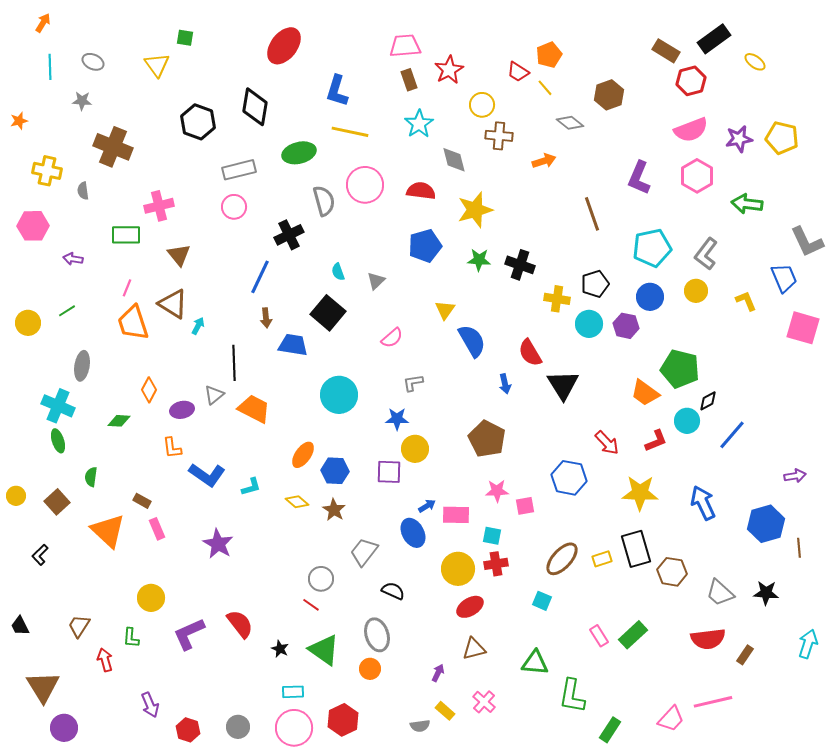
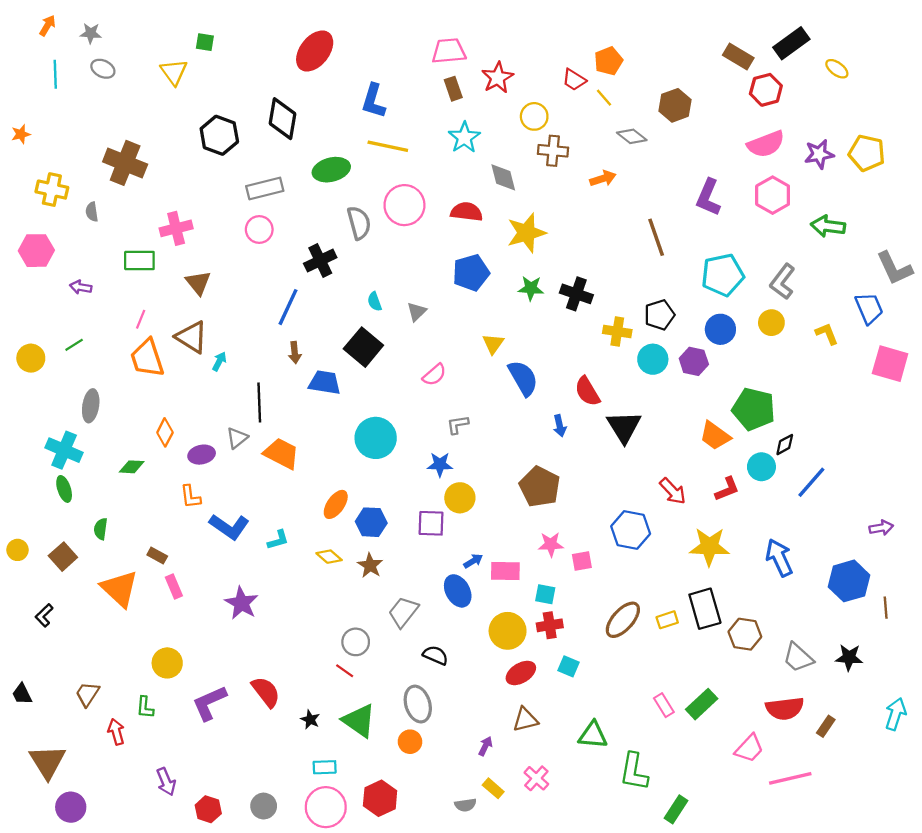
gray star: (82, 101) -> (91, 33), moved
cyan square: (542, 601) -> (569, 666), moved
pink trapezoid: (671, 719) -> (749, 748), moved

